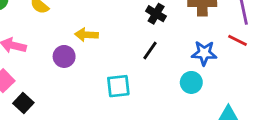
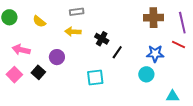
black cross: (156, 14) -> (102, 39), moved
yellow arrow: (87, 35) -> (73, 32), moved
black square: (23, 103) -> (38, 72), moved

